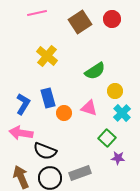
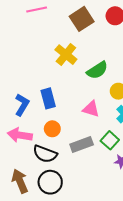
yellow cross: (47, 56) -> (66, 55), moved
orange circle: (64, 113) -> (52, 129), moved
gray rectangle: (80, 173) -> (82, 145), moved

